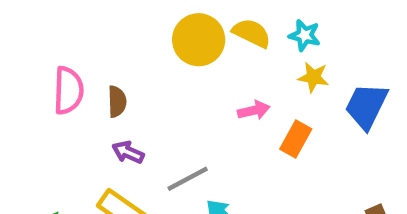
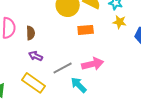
pink arrow: (254, 110) -> (93, 64), moved, size x1.5
orange rectangle: (296, 139) -> (86, 30), moved, turned 56

